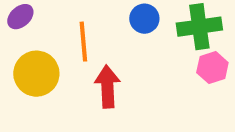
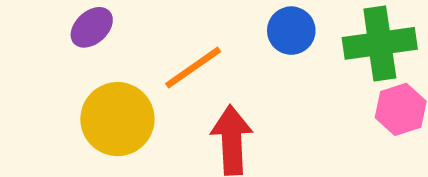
orange line: (83, 42) -> (193, 68), turned 60

